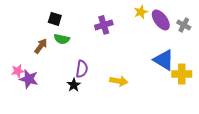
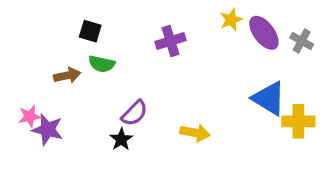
brown arrow: (41, 46) -> (67, 75), turned 42
purple semicircle: (82, 69) -> (134, 113), turned 36

